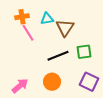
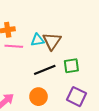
cyan triangle: (47, 19) -> (37, 40), moved
pink line: (28, 33) -> (14, 46), turned -54

